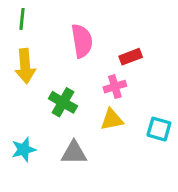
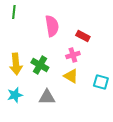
red rectangle: (131, 57) -> (83, 36), turned 48
yellow arrow: (25, 66) -> (16, 64), moved
yellow triangle: (112, 120) -> (71, 76), turned 42

